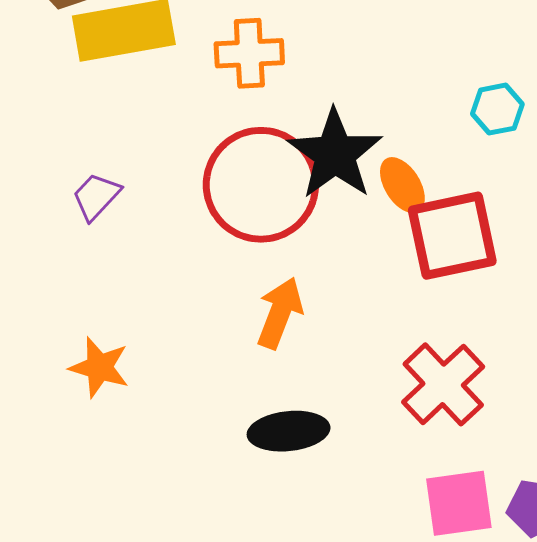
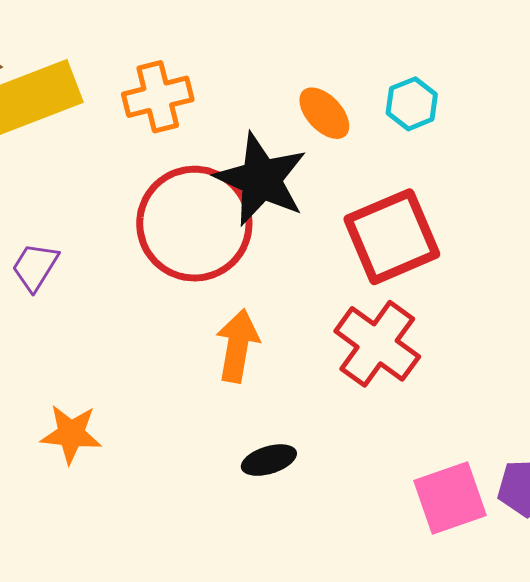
orange ellipse: (402, 185) -> (324, 113), moved
red cross: (443, 384) -> (377, 344), moved
black ellipse: (289, 431) -> (269, 460), size x0.7

